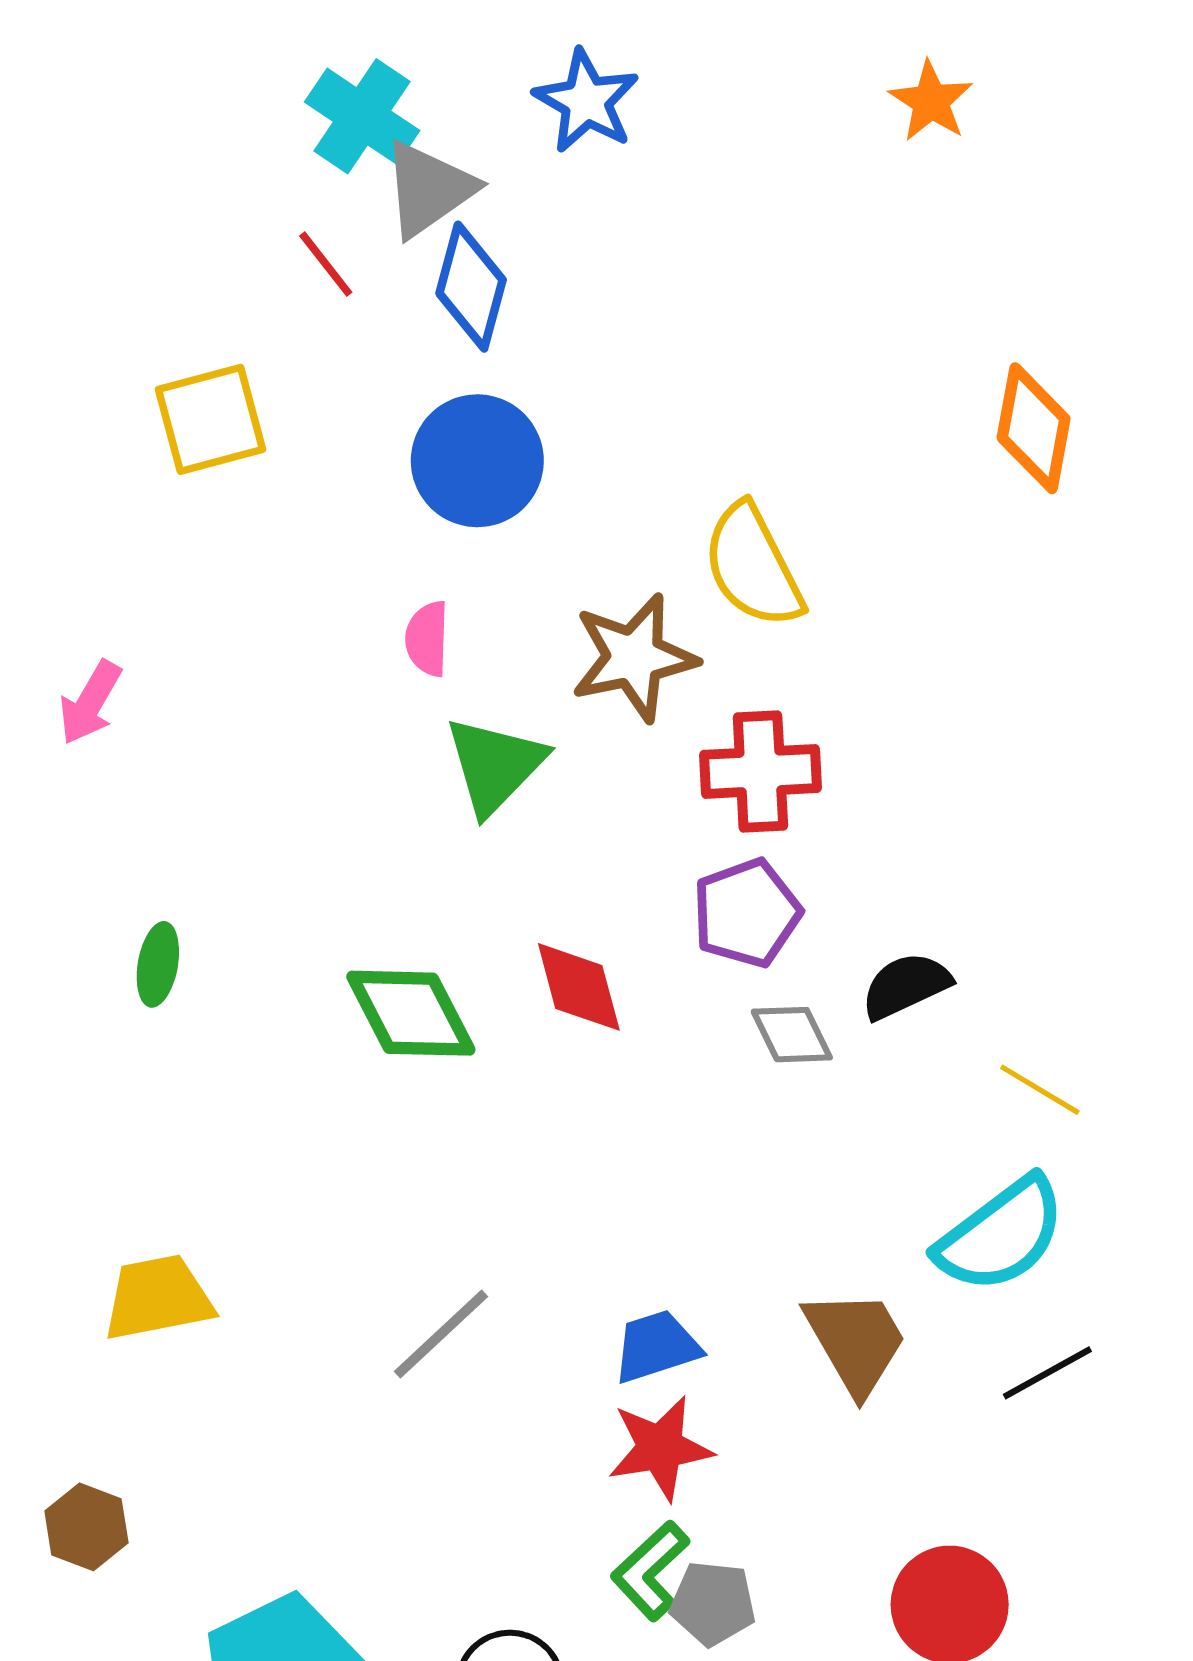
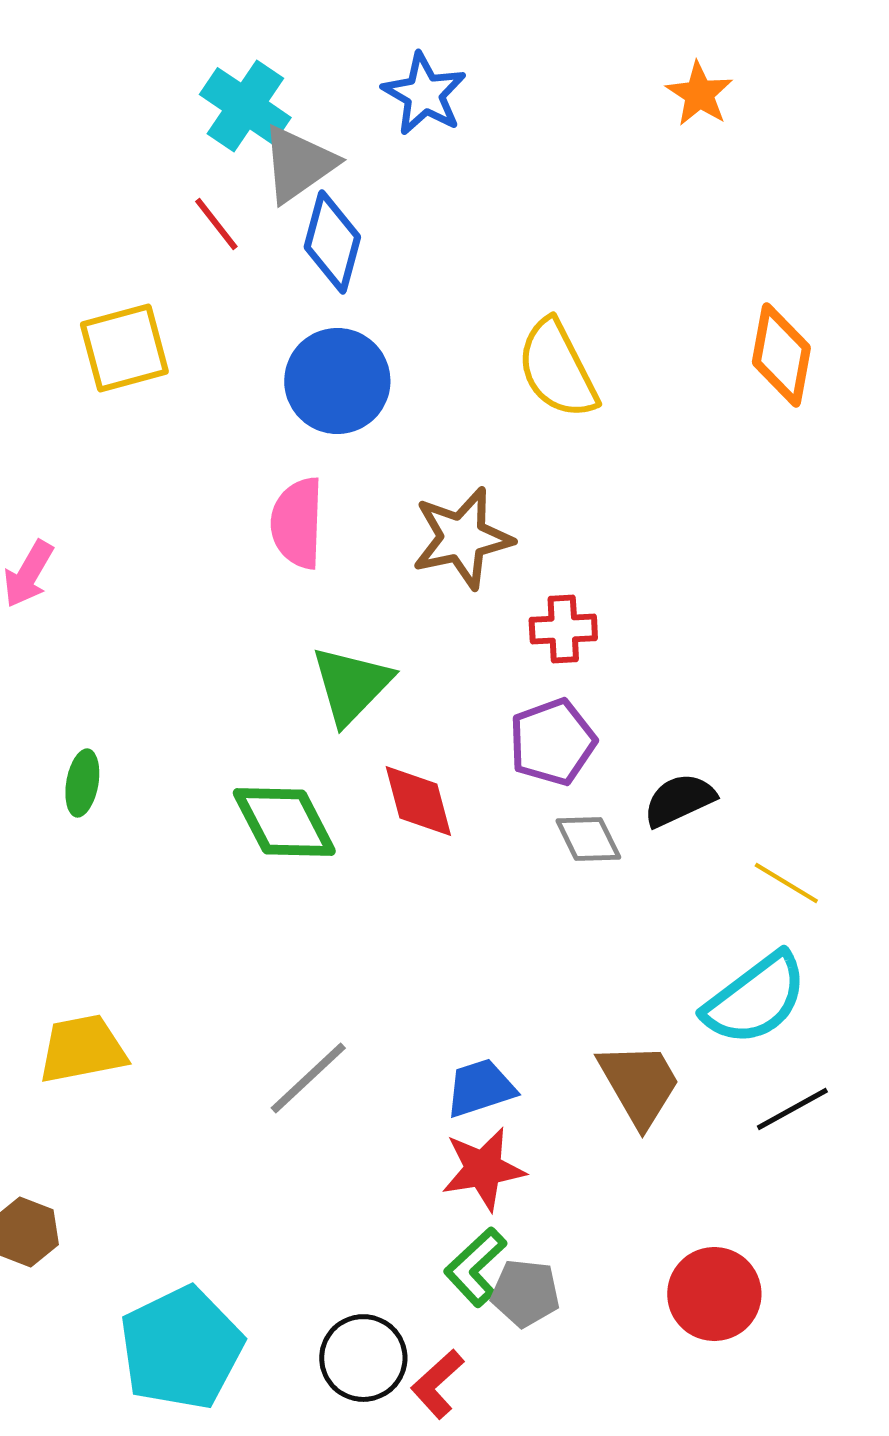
yellow semicircle: (753, 566) -> (557, 369), moved
pink semicircle: (427, 639) -> (297, 523), size x1.5
green triangle: (495, 765) -> (351, 685), moved
red cross: (760, 771) -> (563, 629), size x0.7

